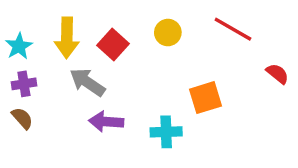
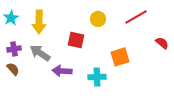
red line: (233, 29) -> (136, 17), turned -60
red square: (113, 45) -> (76, 40), moved, turned -30
cyan star: (19, 46) -> (11, 18), moved
gray arrow: (87, 82) -> (40, 53), moved

